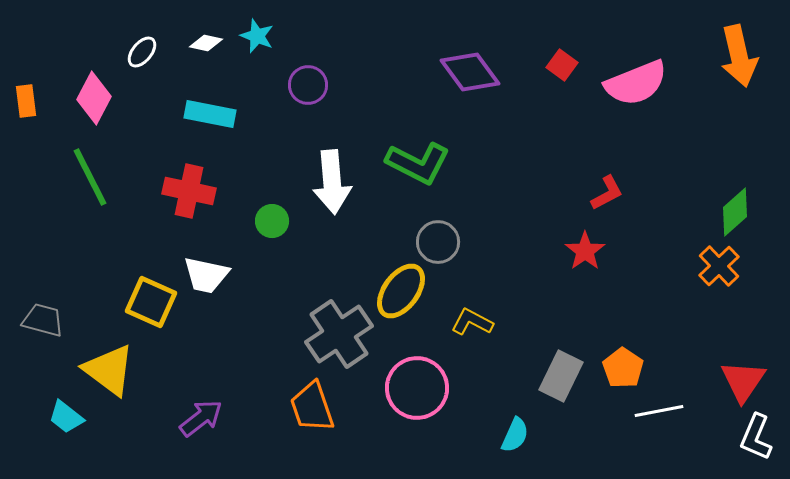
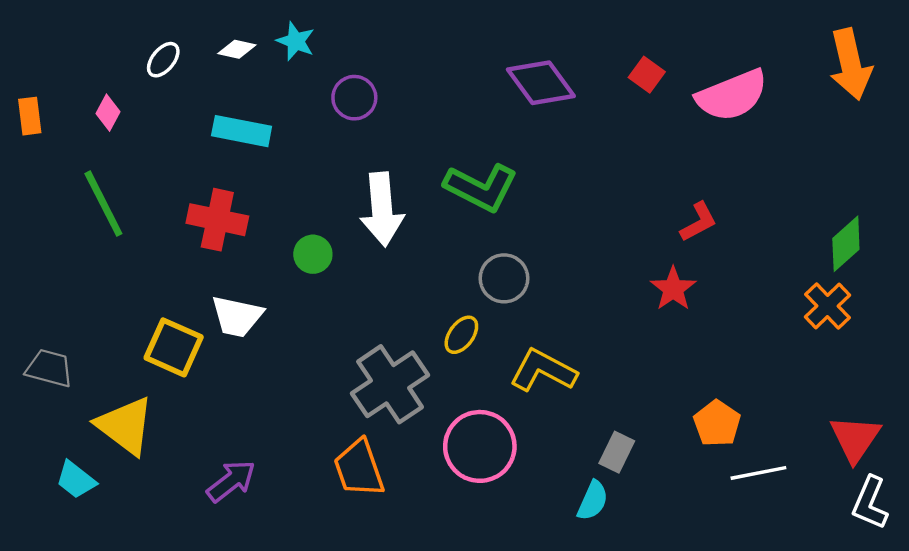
pink diamond: (94, 98) -> (108, 113), size x0.6
yellow ellipse: (401, 291) -> (461, 335), size x0.6
yellow L-shape: (472, 322) -> (543, 370), size x1.4
gray rectangle: (561, 376) -> (617, 452), moved, size x0.7

